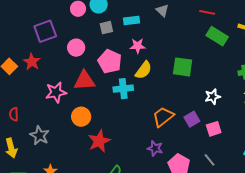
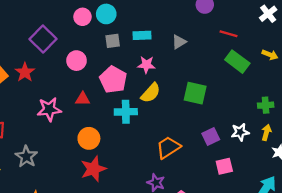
gray triangle: (162, 10) -> (179, 42), moved, turned 40
purple square: (45, 31) -> (43, 39), turned -30
red triangle: (84, 81) -> (83, 99), size x0.6
white star: (213, 97) -> (240, 132), moved
orange circle: (81, 117) -> (89, 138), moved
purple square: (192, 119) -> (211, 136), moved

